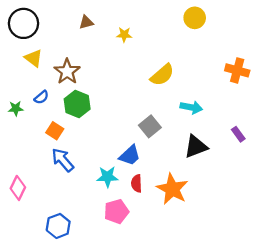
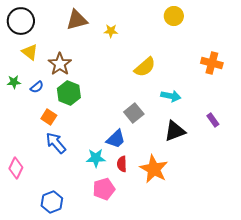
brown triangle: (86, 22) -> (77, 20), size x1.6
green star: (16, 108) -> (14, 82), moved

